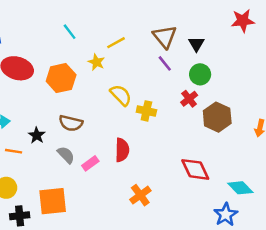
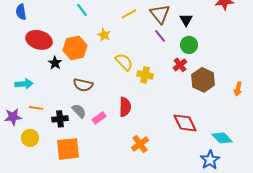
yellow line: (116, 43) -> (129, 14), moved
black star: (37, 135) -> (55, 63), moved
black cross: (20, 216) -> (60, 119), moved

